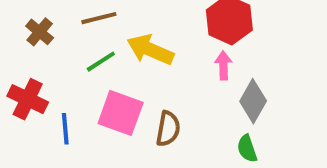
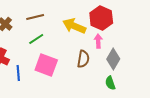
yellow arrow: (150, 50) -> (74, 26), moved
brown semicircle: (168, 129) -> (83, 59), moved

